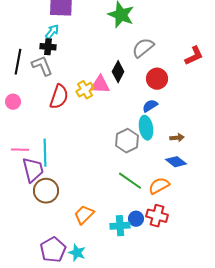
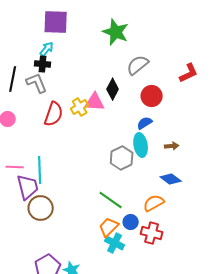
brown arrow: (177, 138) -> (172, 146), moved
green line: (130, 181) -> (111, 200), moved
orange trapezoid: (84, 215) -> (109, 227), moved
blue circle: (136, 219) -> (131, 222), moved
cyan cross: (120, 226) -> (115, 243), turned 30

